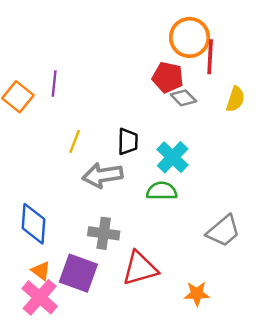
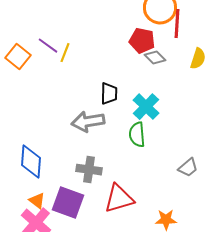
purple line: (54, 83) -> (48, 46), turned -60
yellow line: (75, 141) -> (65, 53), moved
green semicircle: (162, 191) -> (137, 135), turned -95
gray trapezoid: (223, 231) -> (188, 168), size x0.7

